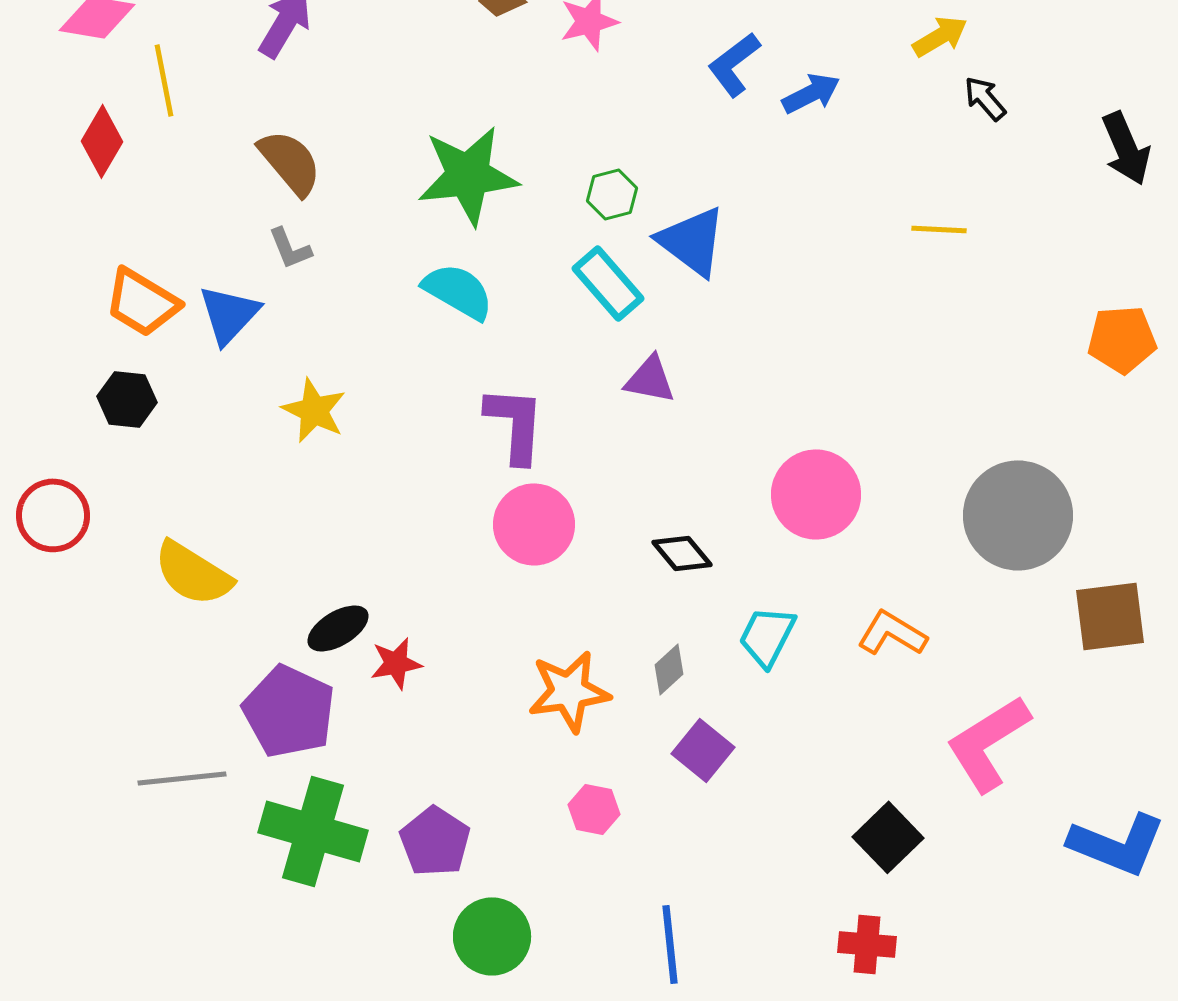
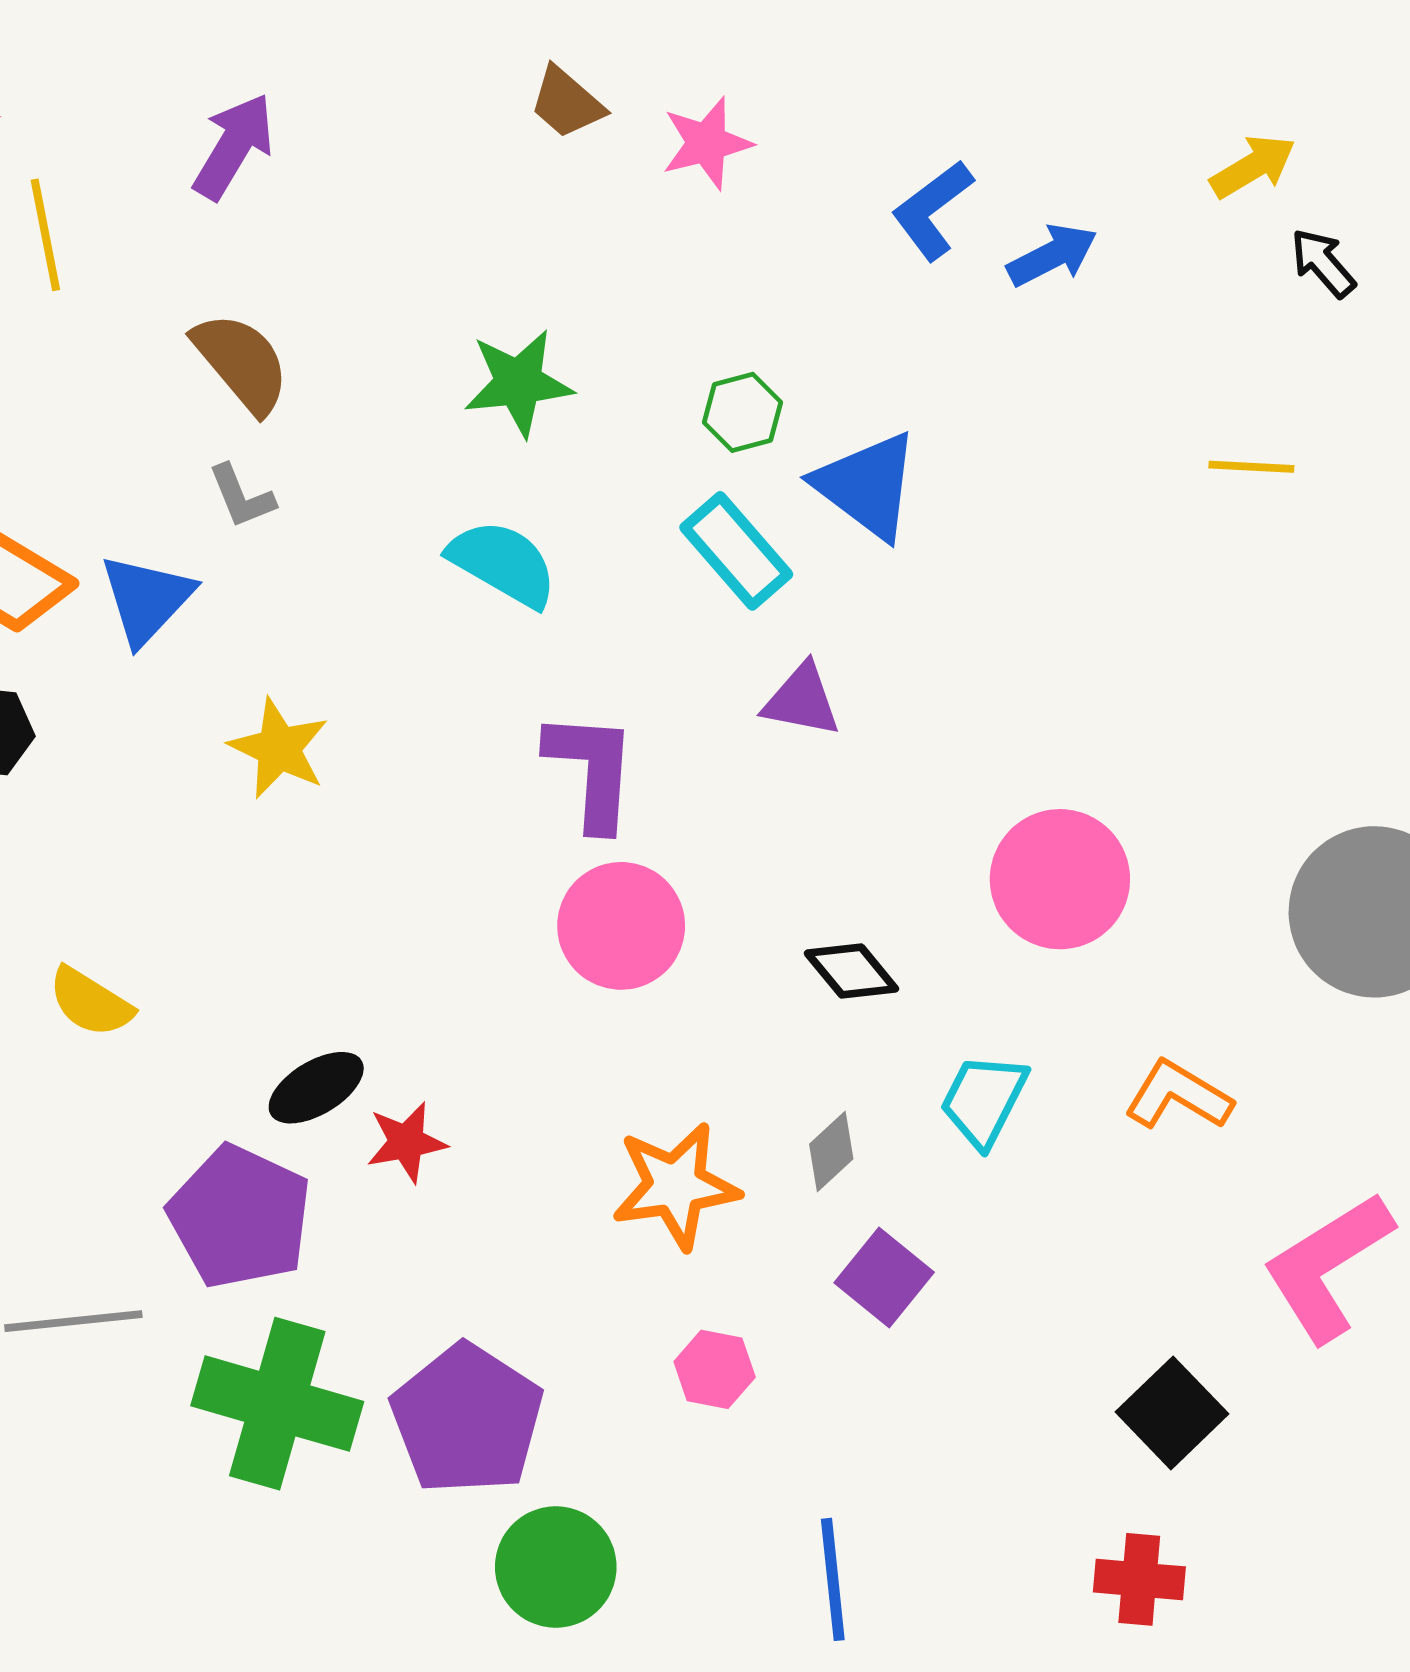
green star: (468, 175) -> (518, 383), size x0.7
yellow semicircle: (193, 573) -> (91, 1002), size x0.7
purple pentagon: (435, 841) -> (467, 1419), size x1.4

